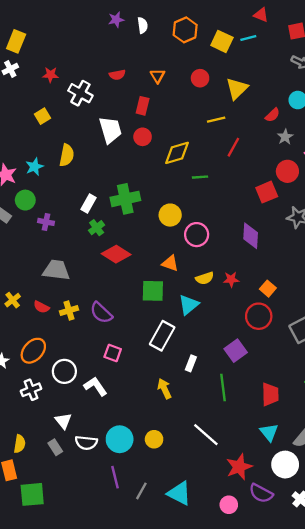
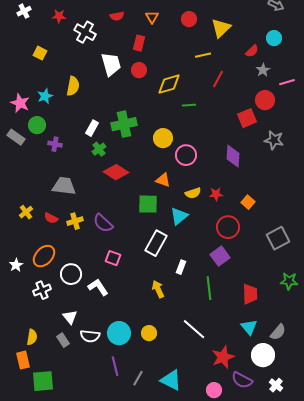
yellow square: (43, 116) -> (40, 53), moved, turned -32
red circle: (259, 316) -> (228, 227), moved

